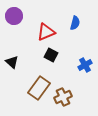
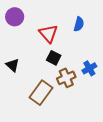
red triangle: (46, 32) -> (48, 34), turned -48
brown cross: (63, 97) -> (66, 78), moved

